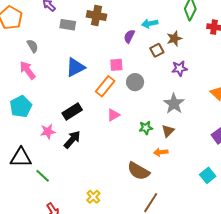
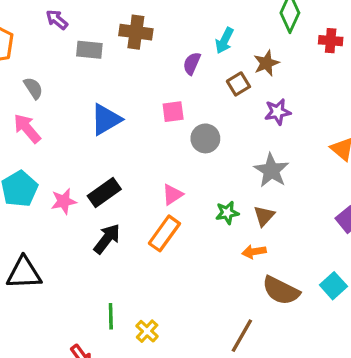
cyan arrow: (150, 23) -> (224, 41), turned -49
orange rectangle: (105, 86) -> (164, 233), moved
pink star: (48, 131) -> (64, 201), moved
brown semicircle: (138, 171) -> (281, 291), moved
green line: (43, 176) -> (111, 316), moved, turned 49

